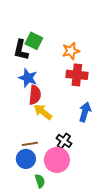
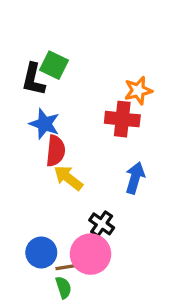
orange star: (71, 51) -> (138, 91), moved
brown line: (30, 144) -> (68, 267), moved

